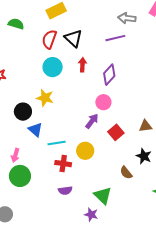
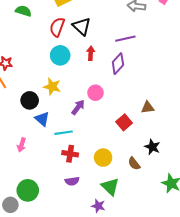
purple line: (115, 38) -> (125, 39), moved
pink circle: (103, 102) -> (95, 93), moved
purple arrow: (92, 121) -> (78, 107), moved
brown triangle: (145, 126) -> (148, 107), moved
yellow circle: (85, 151) -> (103, 158), moved
green circle: (20, 176) -> (28, 190), moved

